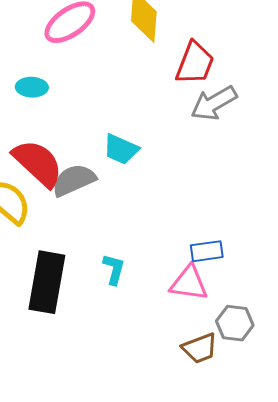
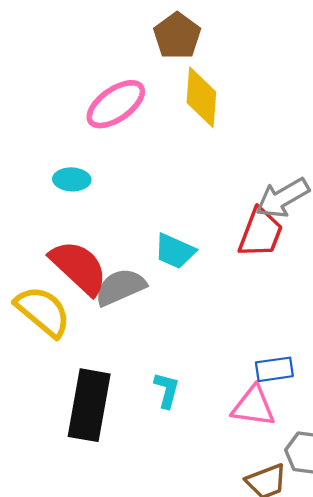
red trapezoid: (195, 63) -> (260, 233), moved

